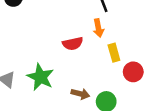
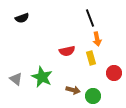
orange arrow: (98, 28) -> (97, 39), moved
yellow rectangle: (114, 53) -> (91, 58), moved

